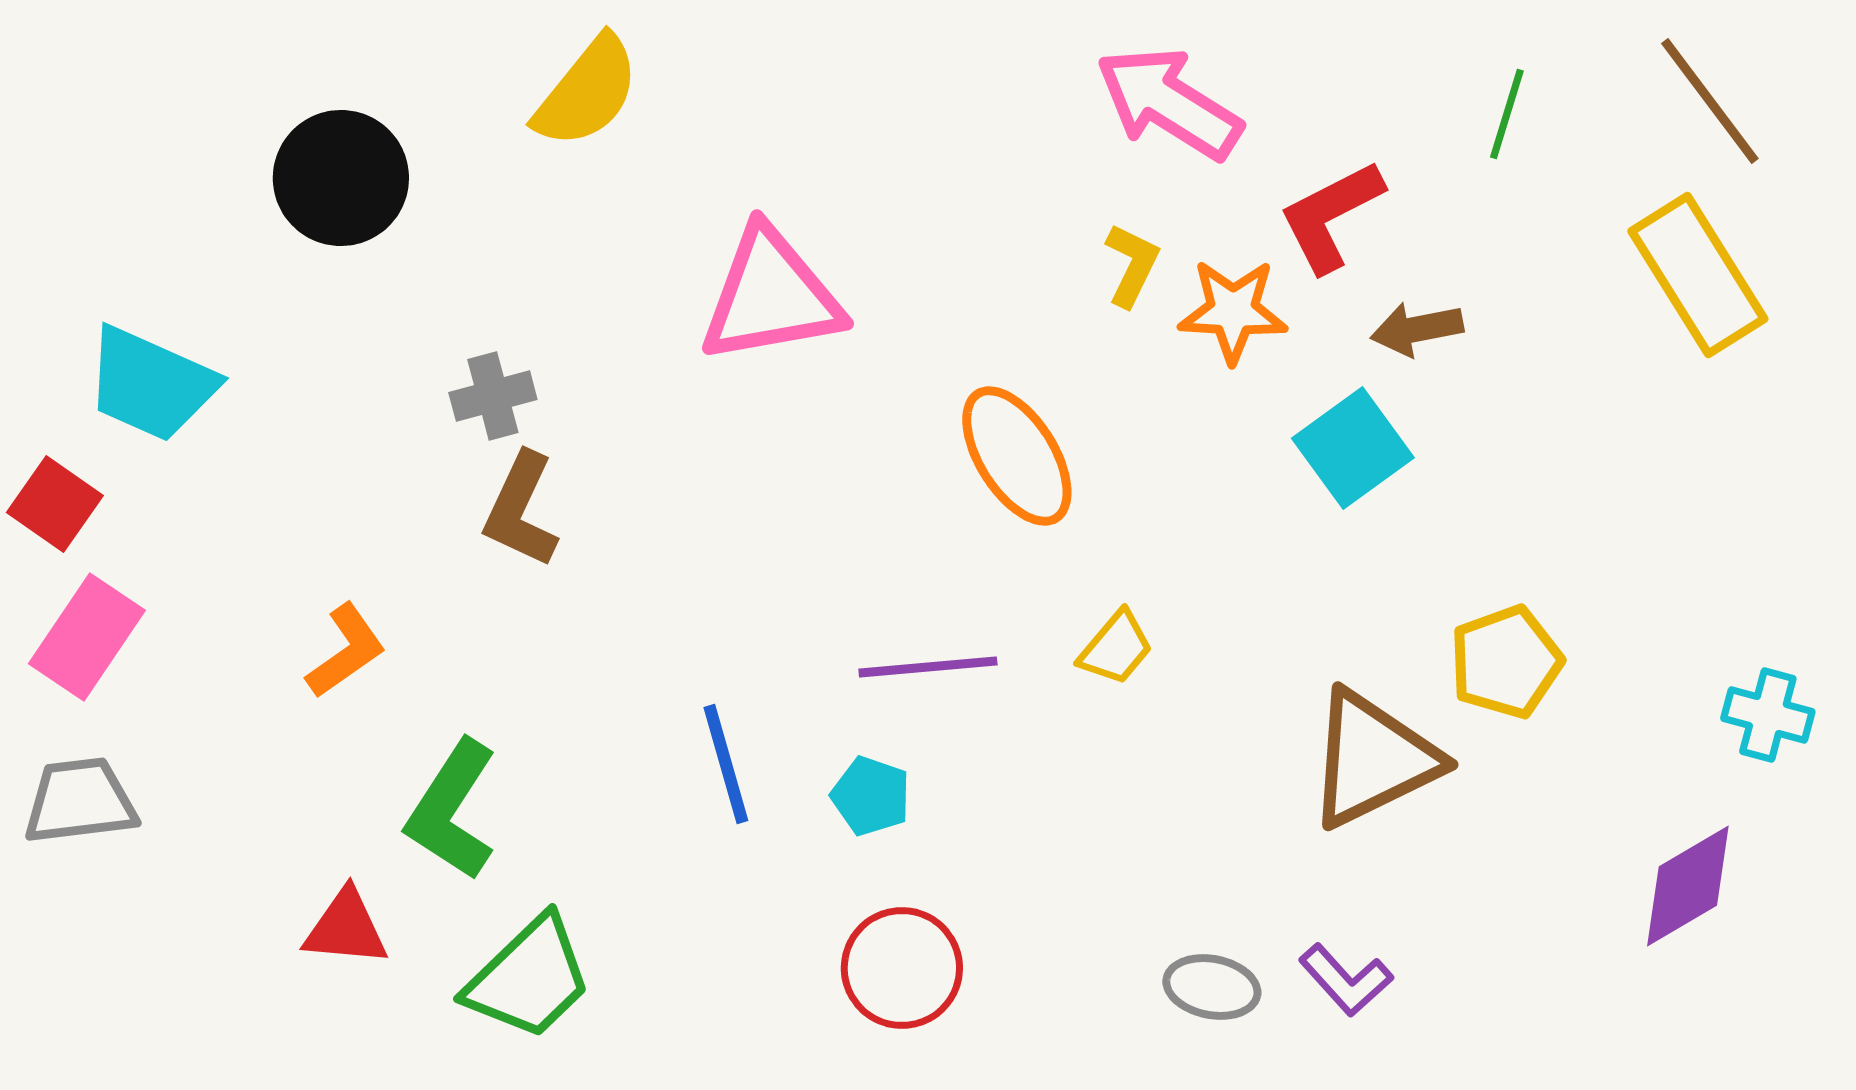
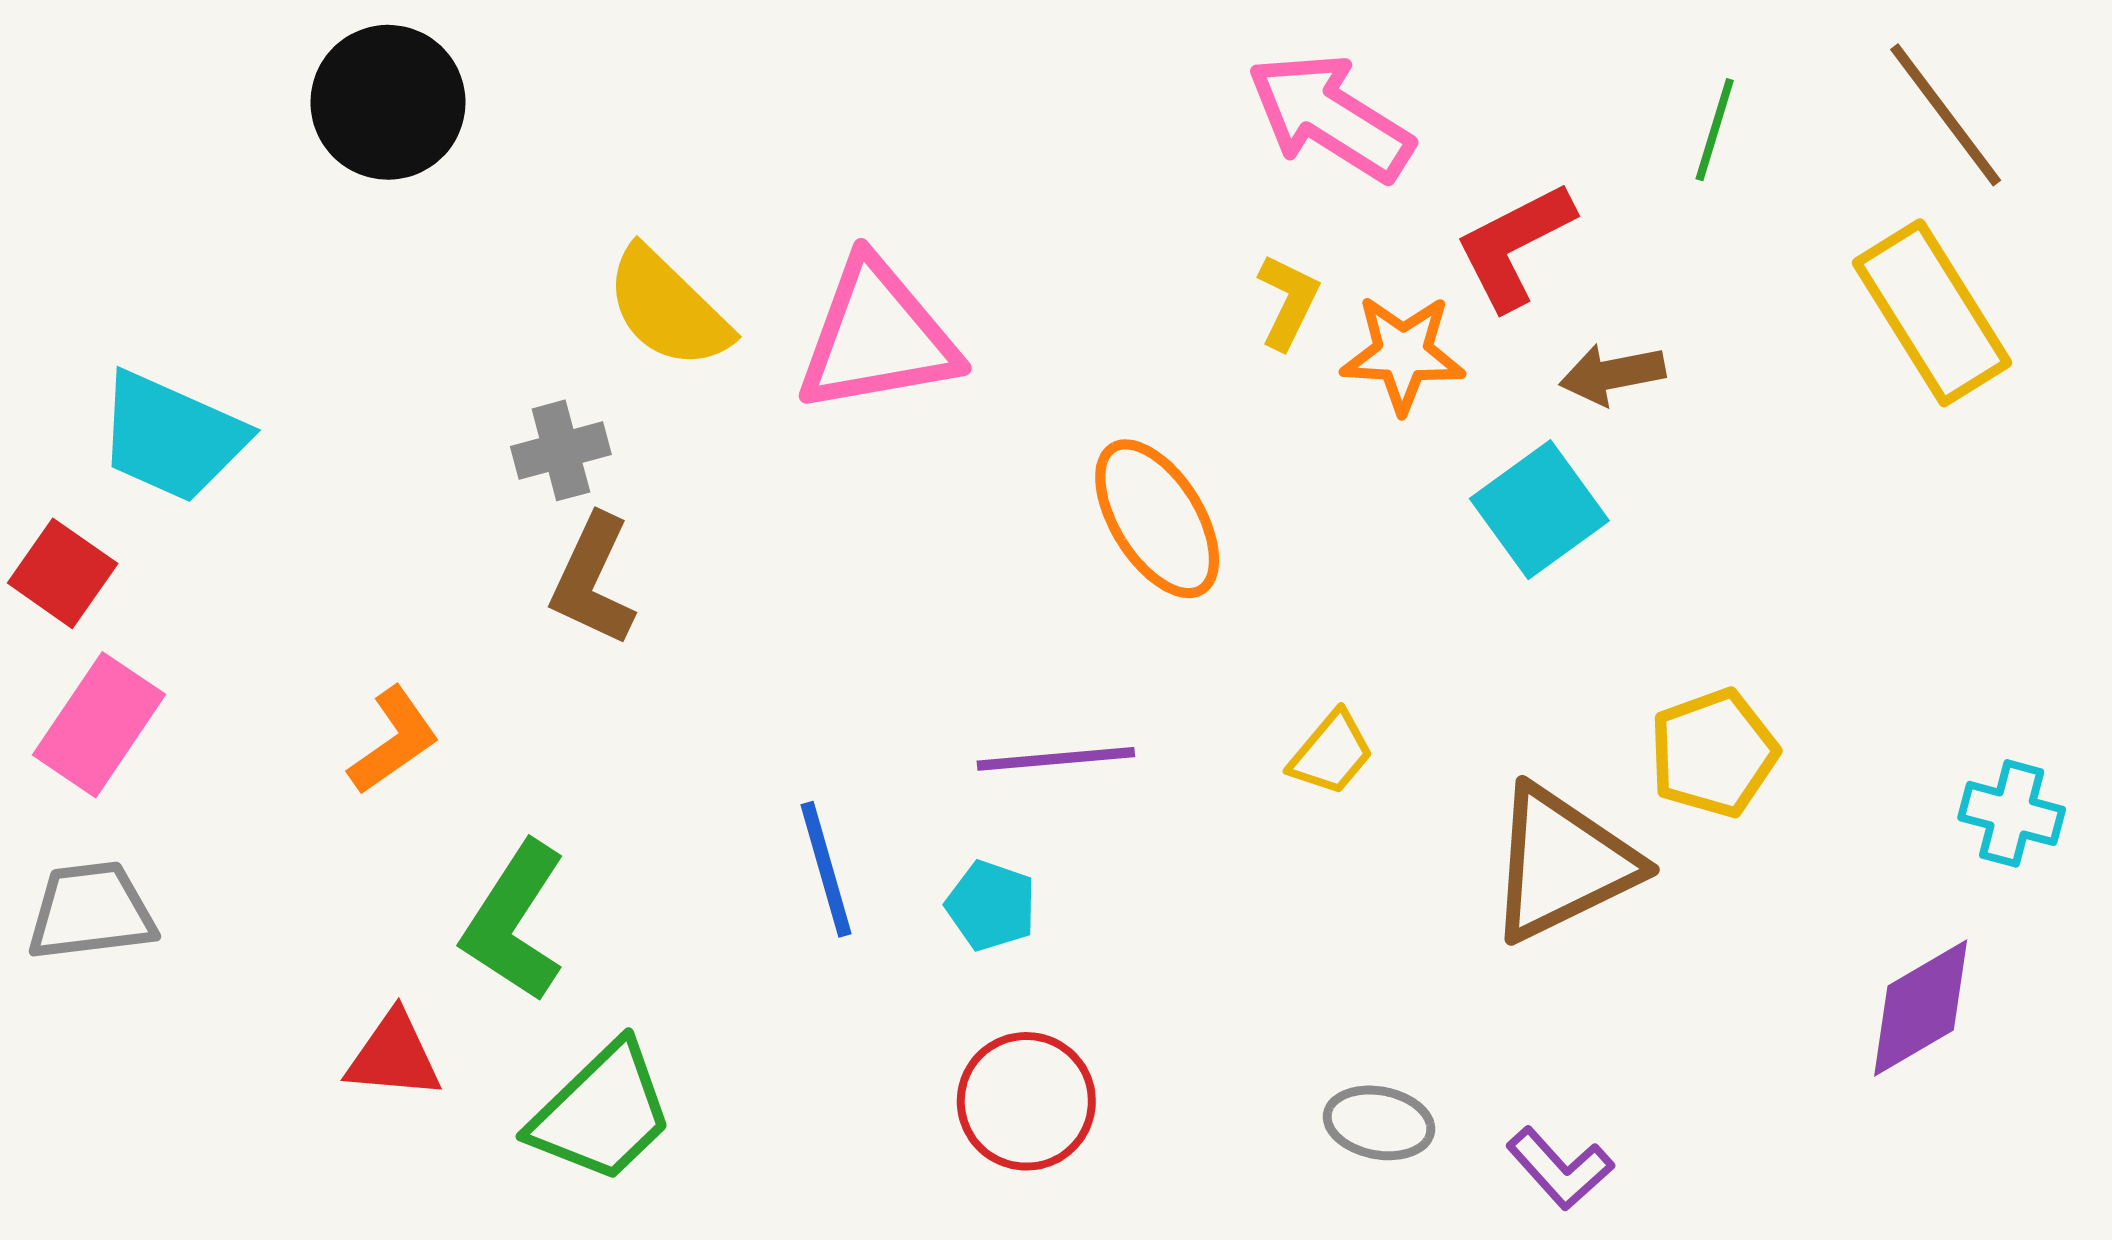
yellow semicircle: (587, 92) -> (668, 308), moved, turned 95
black circle: (341, 178) -> (388, 102), moved
yellow trapezoid: (1116, 648) -> (1331, 753), moved
purple L-shape: (1346, 980) -> (1560, 1168), moved

